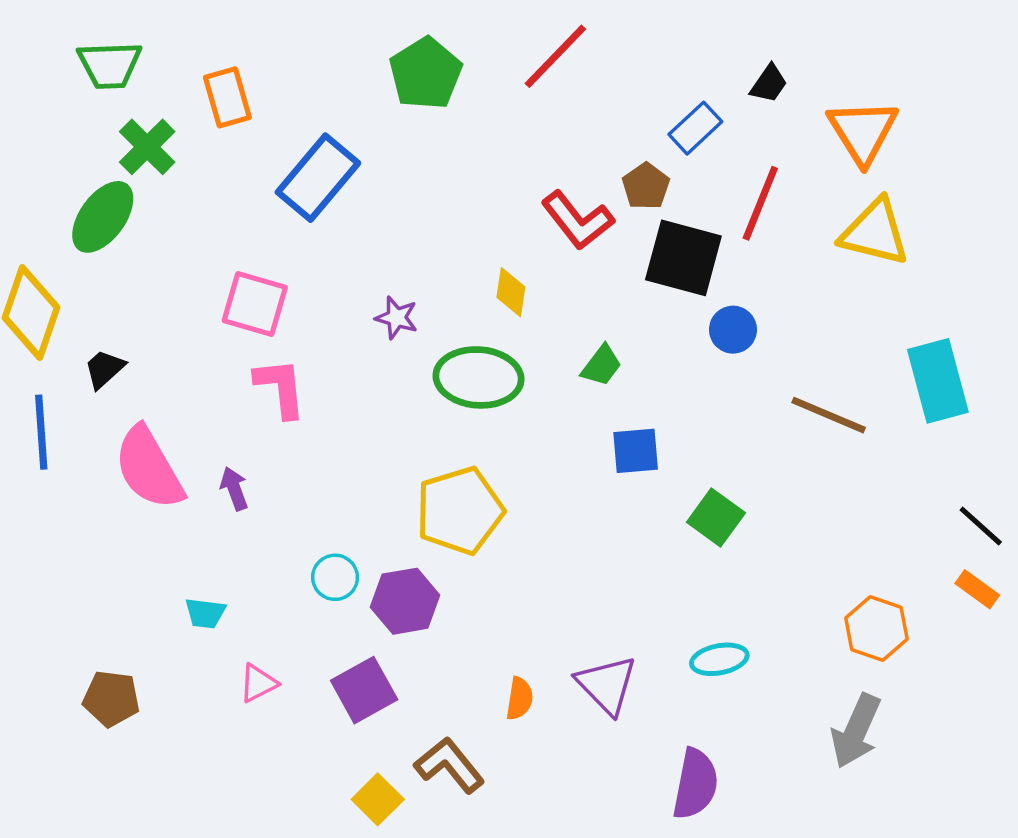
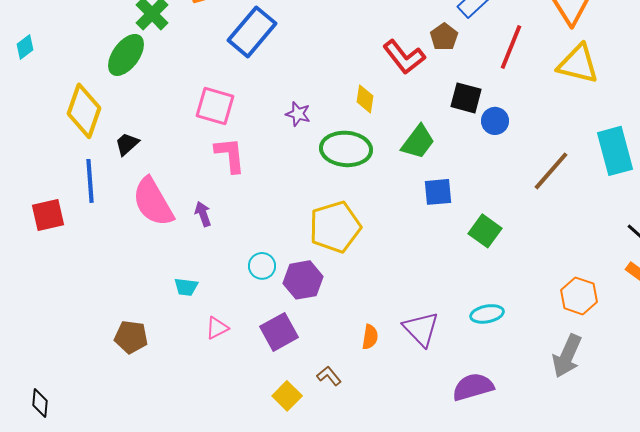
black square: (683, 258) -> (466, 98), moved, size x0.7
green trapezoid: (601, 366) -> (418, 142), size x1.4
brown line: (829, 415) -> (551, 171), turned -72
brown L-shape: (449, 765) -> (329, 376), size x0.6
purple semicircle: (695, 784) -> (473, 387), turned -117

